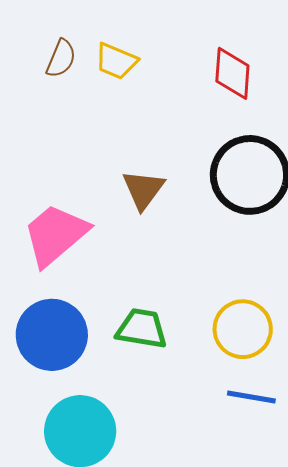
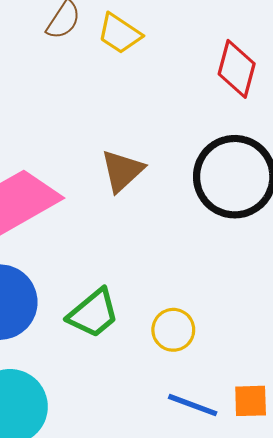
green trapezoid: (142, 329) -> (93, 313), turned 120
yellow circle: (243, 329) -> (173, 330), moved, size x0.7

